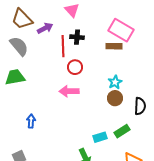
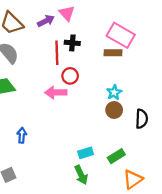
purple arrow: (45, 28) -> (46, 21), moved
pink arrow: (69, 91) -> (56, 92), moved
green rectangle: (122, 131) -> (116, 156), moved
cyan rectangle: (100, 137) -> (86, 153), moved

